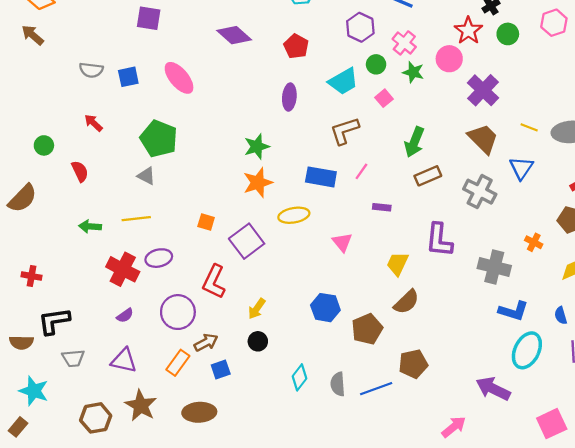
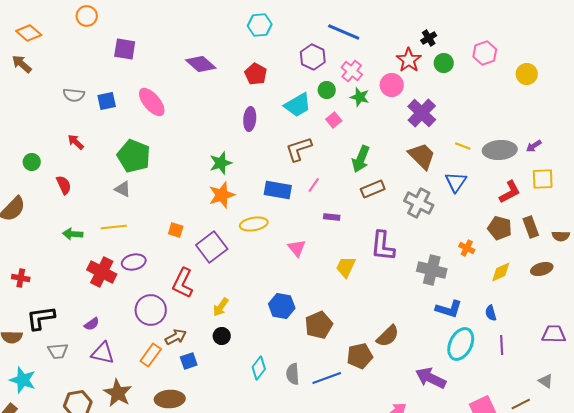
brown semicircle: (406, 302) -> (388, 336), moved
purple semicircle: (125, 315) -> (92, 324), moved

